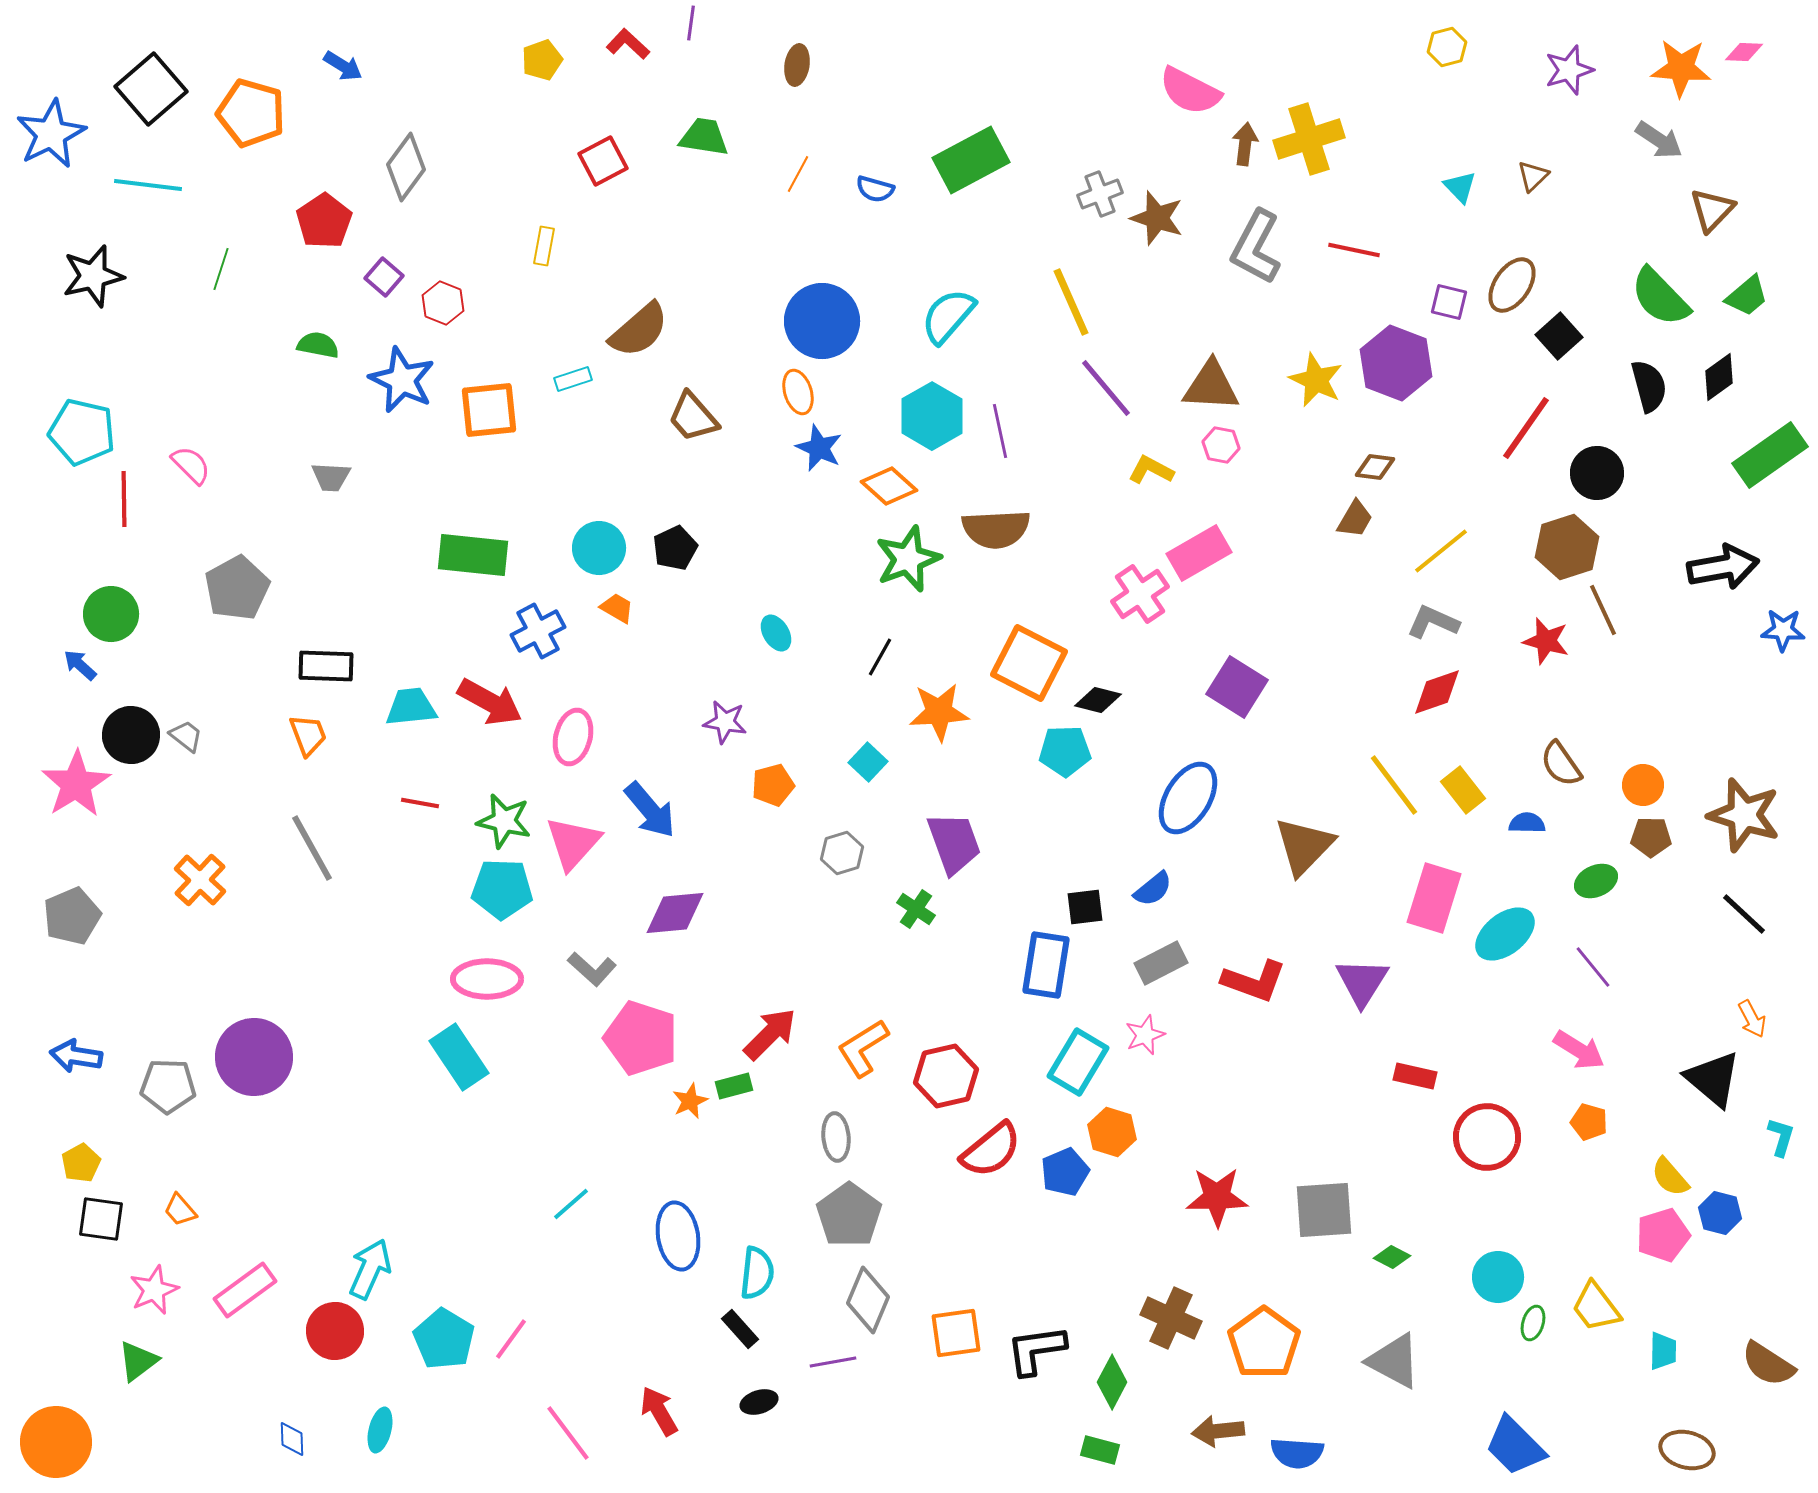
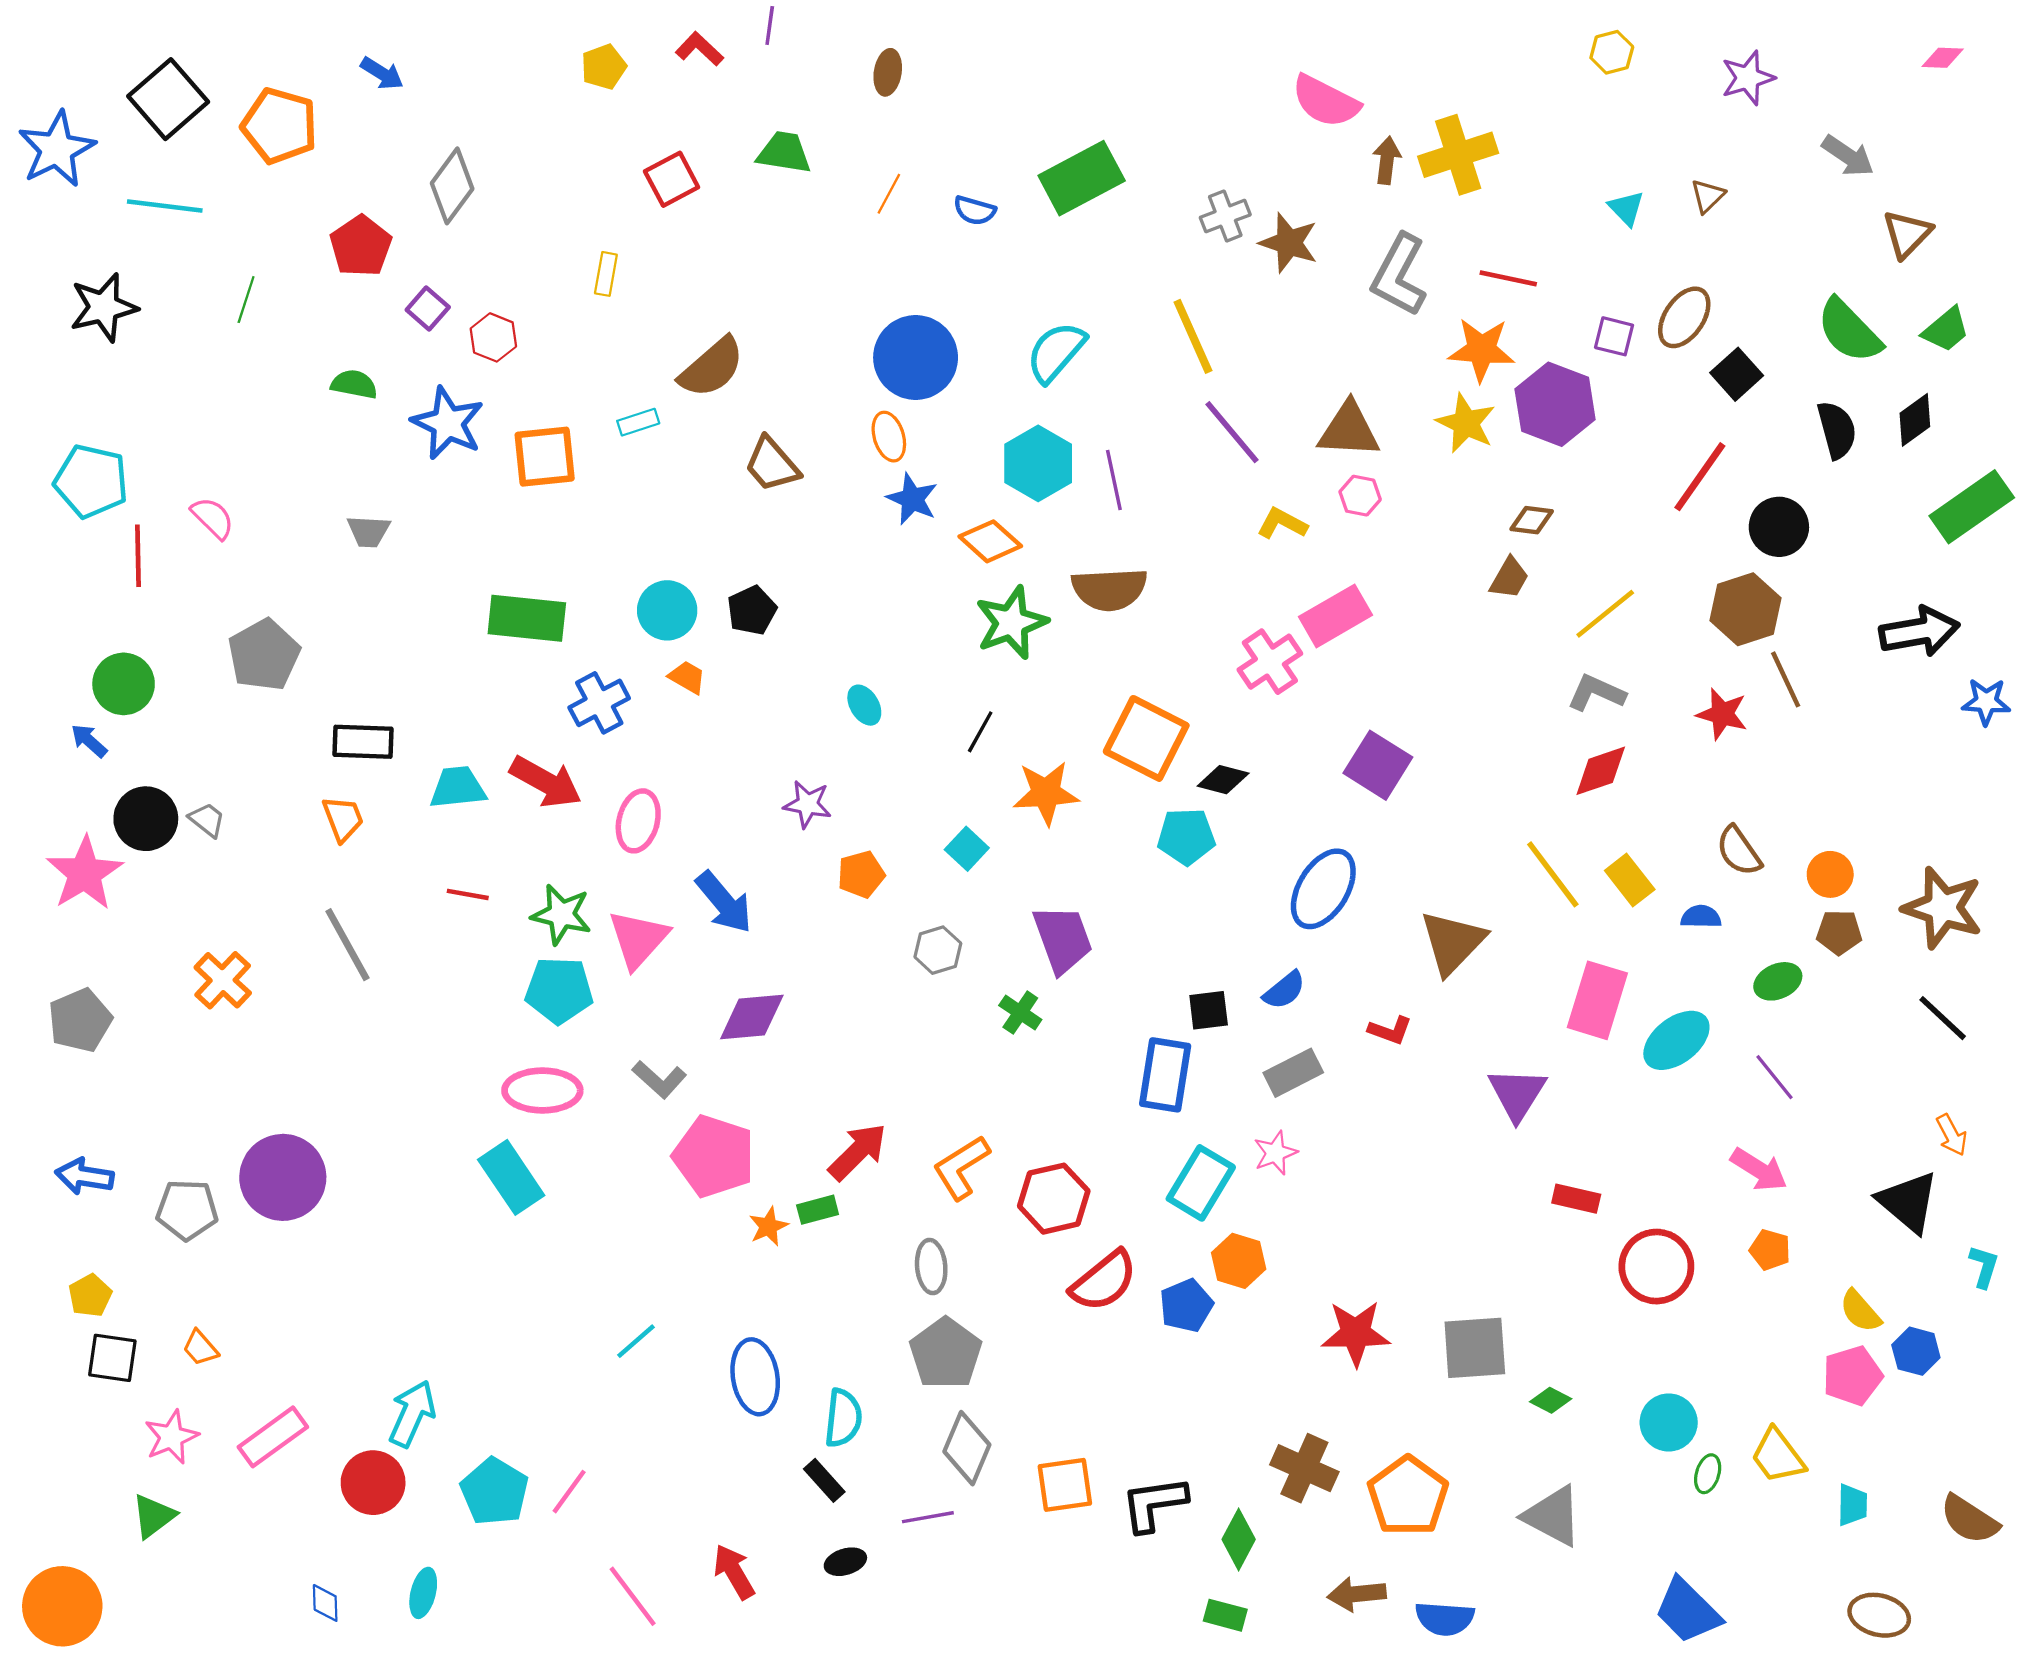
orange star: (1681, 68) -> (1481, 350), moved
red L-shape: (1254, 981) -> (1390, 1030), moved, size x0.6

